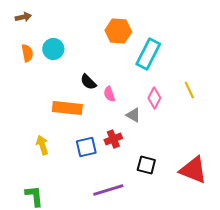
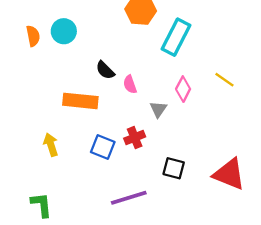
yellow line: (189, 90) -> (224, 80), turned -30
gray triangle: (133, 115) -> (158, 109), turned 35
blue square: (86, 147) -> (103, 147), turned 35

